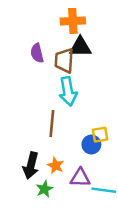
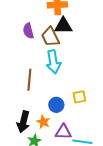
brown trapezoid: (64, 61) -> (50, 37), turned -30
brown line: (52, 124) -> (29, 80), moved
blue circle: (91, 145) -> (56, 105), moved

